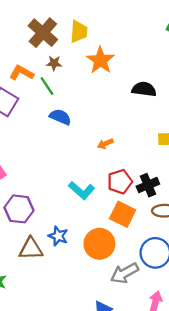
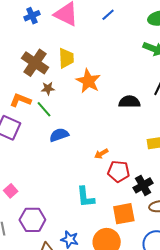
blue semicircle: (60, 117) -> (59, 135), turned -36
red pentagon: (120, 182) -> (119, 171), moved, turned 30
cyan L-shape: (82, 190) -> (85, 197), turned 50
orange square: (123, 214) -> (124, 214), turned -30

